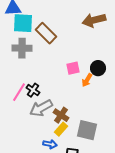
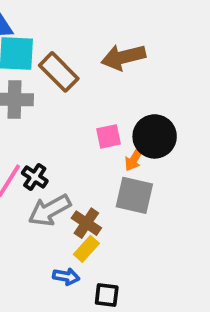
brown arrow: (94, 20) -> (123, 57), moved
black circle: (98, 68) -> (155, 136), size x1.5
gray square: (87, 130) -> (134, 195), moved

